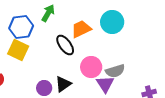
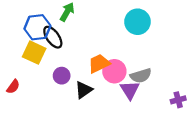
orange trapezoid: (81, 29) -> (99, 64), moved
black ellipse: (65, 45) -> (53, 37), moved
purple circle: (44, 88) -> (62, 76), moved

